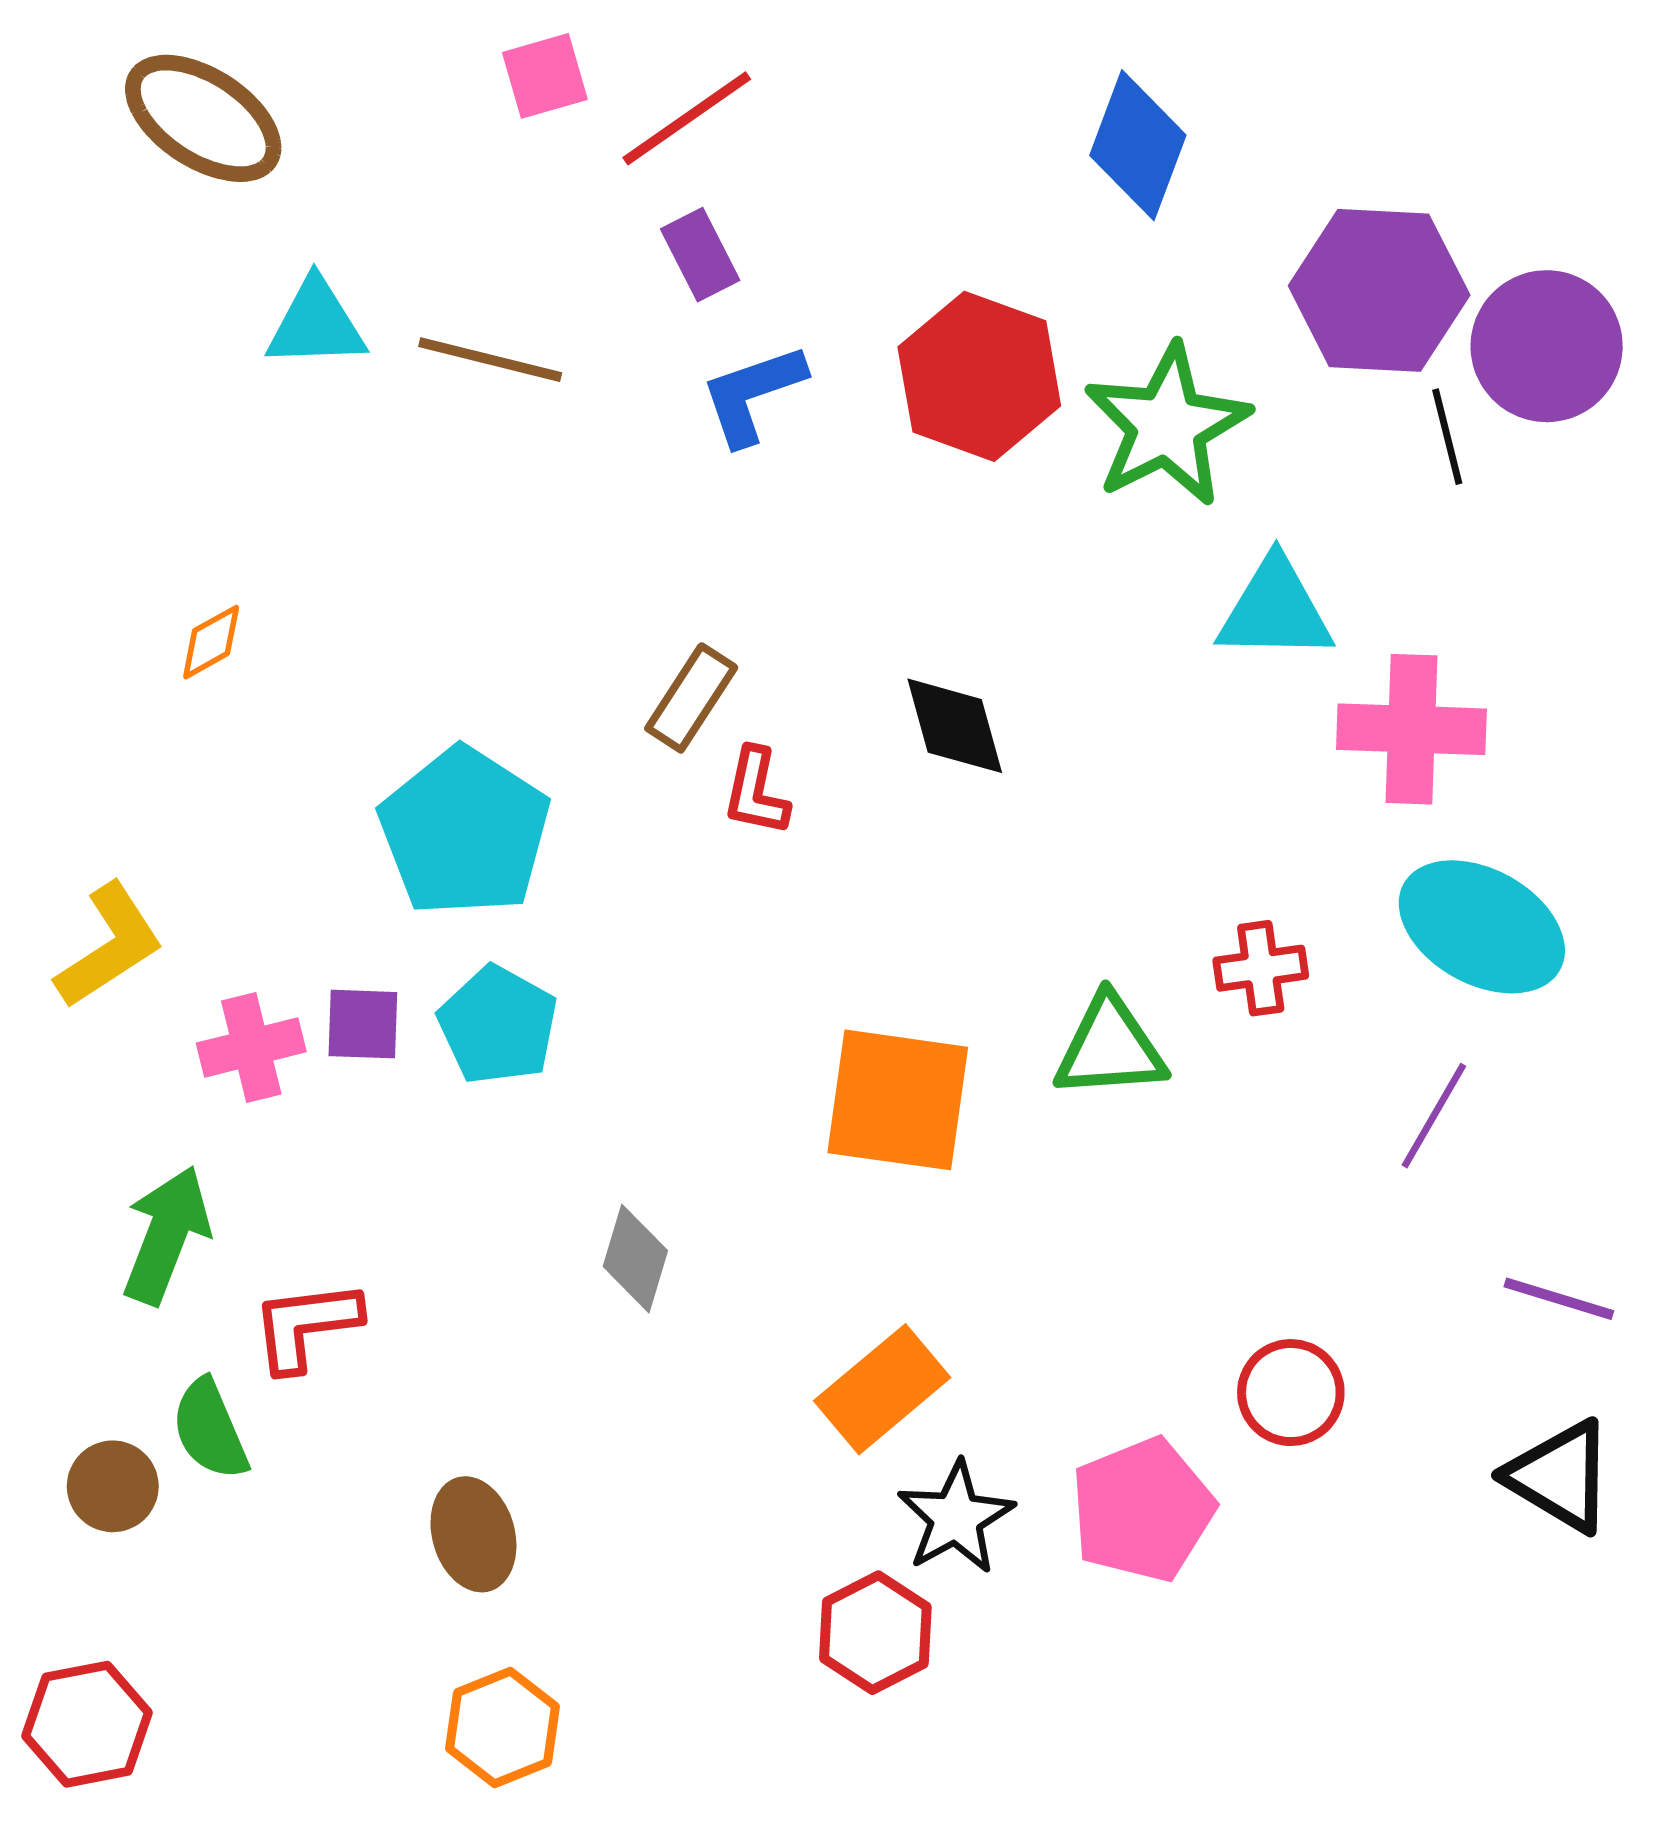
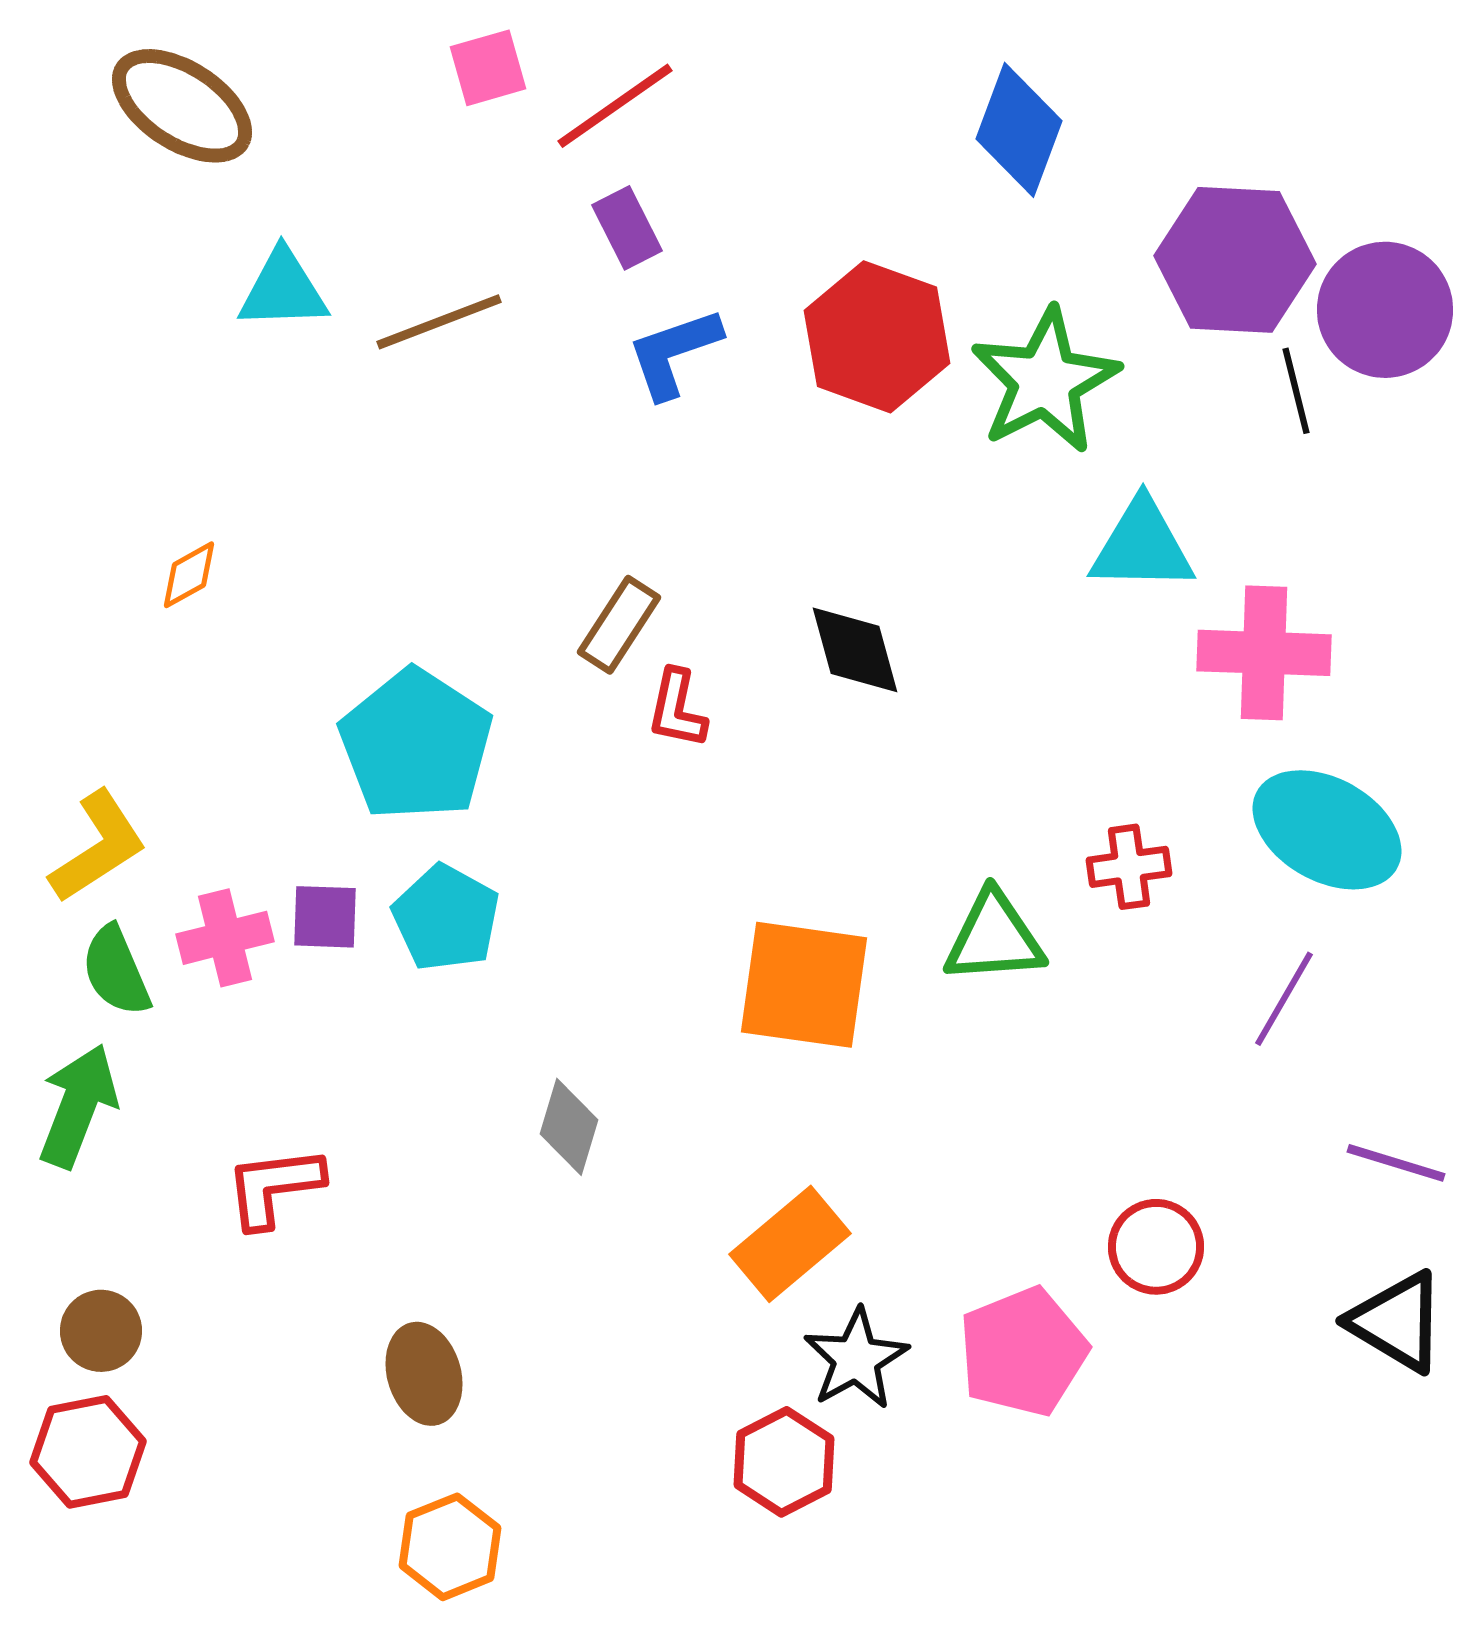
brown line: (490, 360) -> (439, 322), turned -35
green arrow: (166, 1235) -> (78, 1106), moved
green semicircle: (210, 1429) -> (116, 971), moved
red hexagon: (87, 1724) -> (88, 1452), moved

